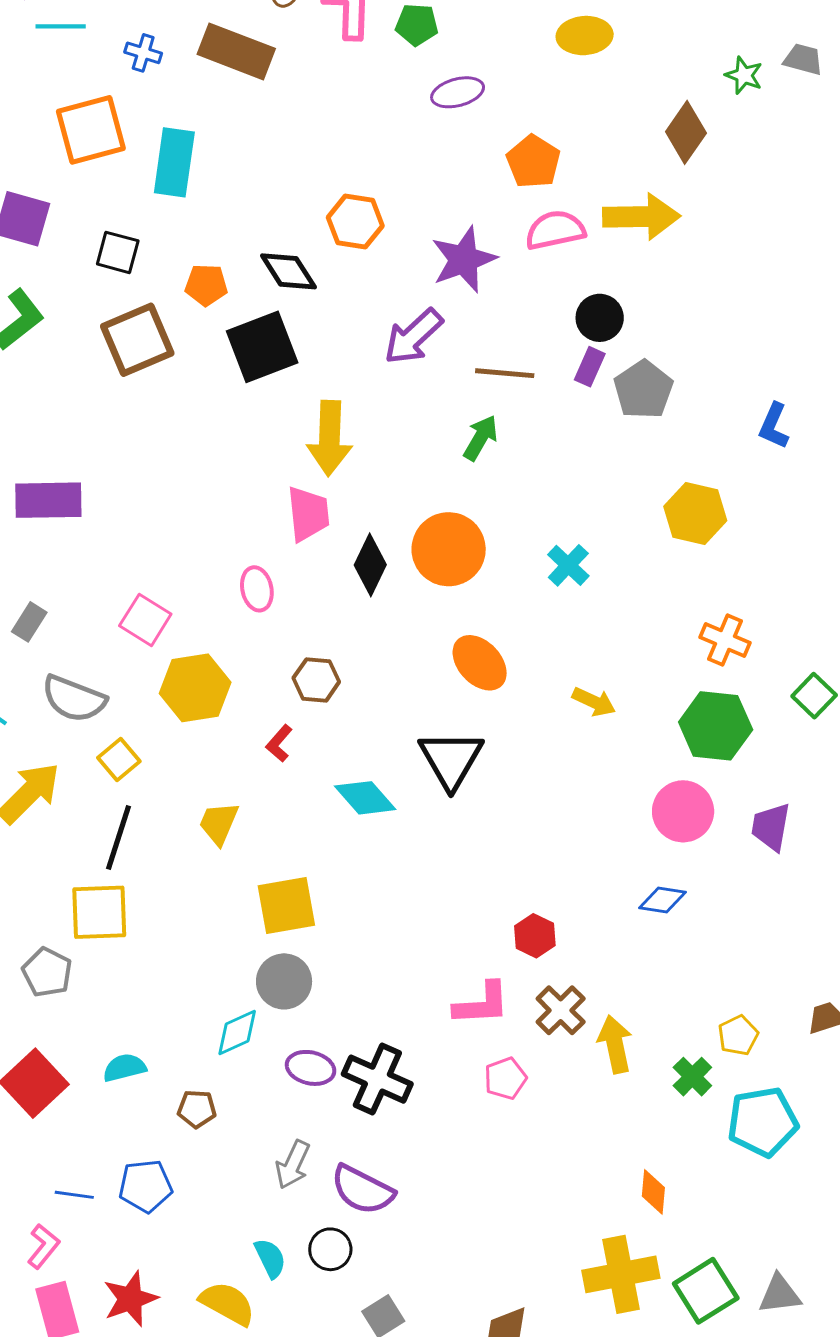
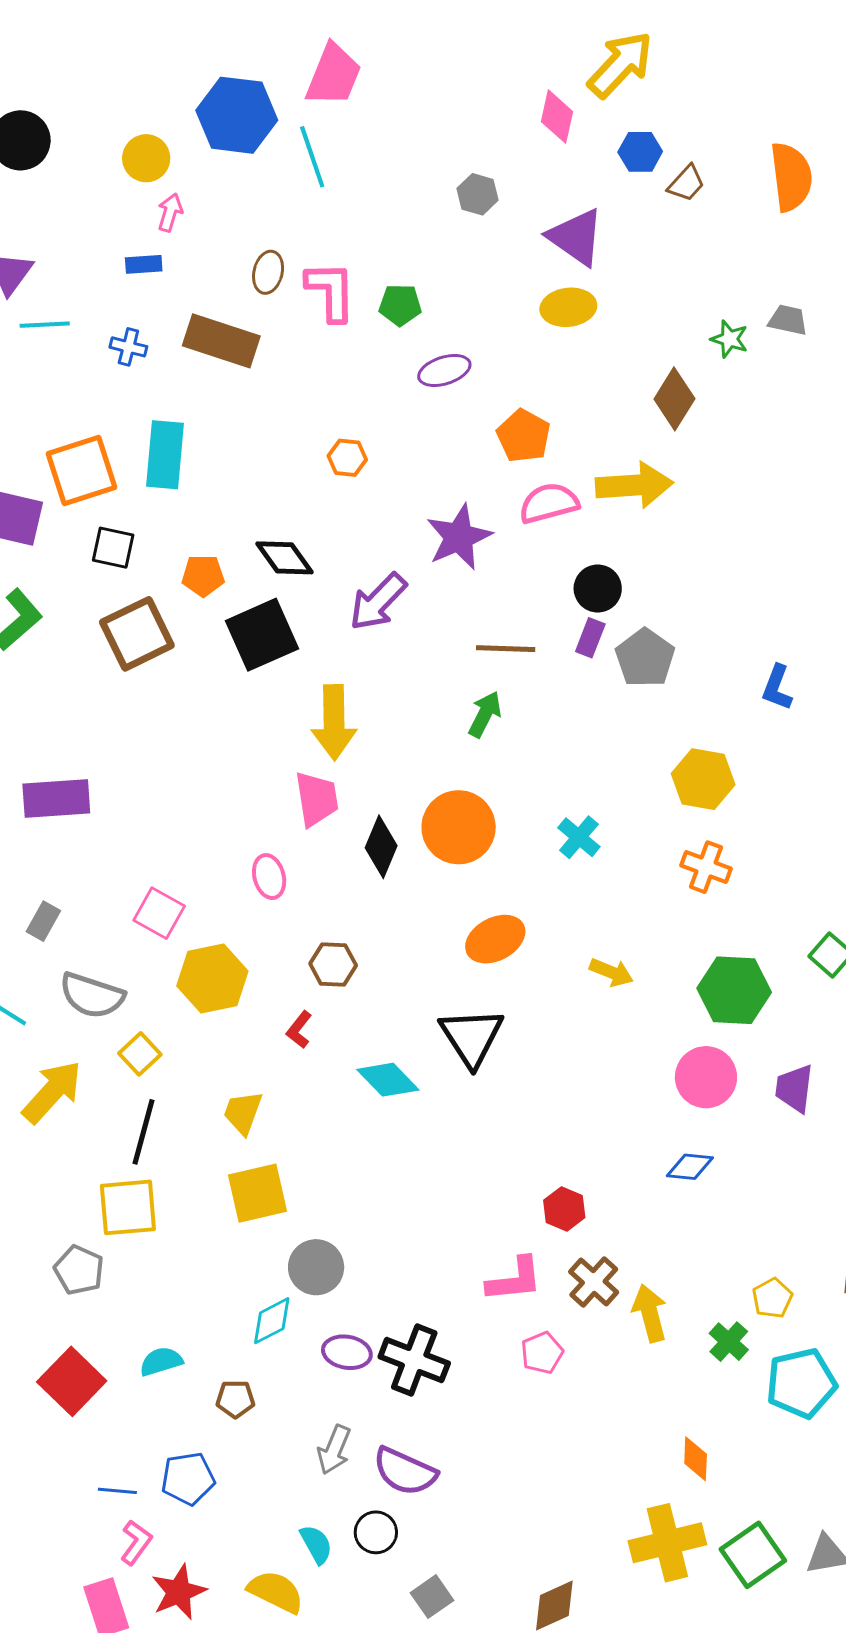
orange square: (91, 130) -> (82, 471), moved
orange hexagon: (355, 222) -> (347, 458), moved, size x0.7
purple arrow: (413, 337) -> (378, 602), moved
orange cross: (725, 640) -> (706, 867), moved
orange ellipse: (480, 663) -> (495, 939), turned -72
yellow square: (286, 905) -> (258, 1193), moved
pink L-shape: (43, 1246) -> (136, 1542), moved

